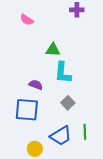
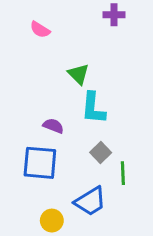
green triangle: (53, 50) -> (78, 74), turned 42
green line: (85, 132) -> (123, 173), moved

